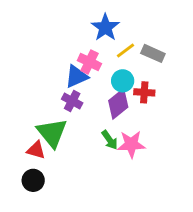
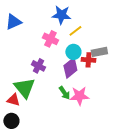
blue star: (105, 27) -> (61, 15), turned -30
gray rectangle: (153, 53) -> (99, 52), moved, turned -35
blue triangle: (76, 76) -> (13, 22), moved

